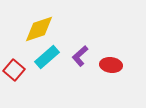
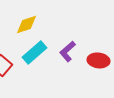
yellow diamond: (39, 29) -> (26, 24), size x0.7

